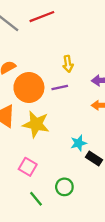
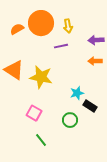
orange circle: (29, 88) -> (41, 23), moved
green circle: (64, 187) -> (70, 120), moved

